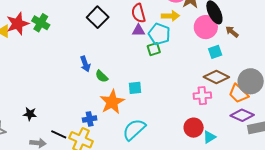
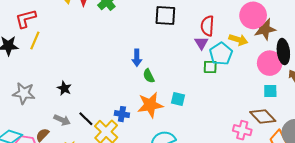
black square: (98, 17) -> (165, 16), turned 30
purple triangle: (138, 30) -> (201, 43), turned 40

